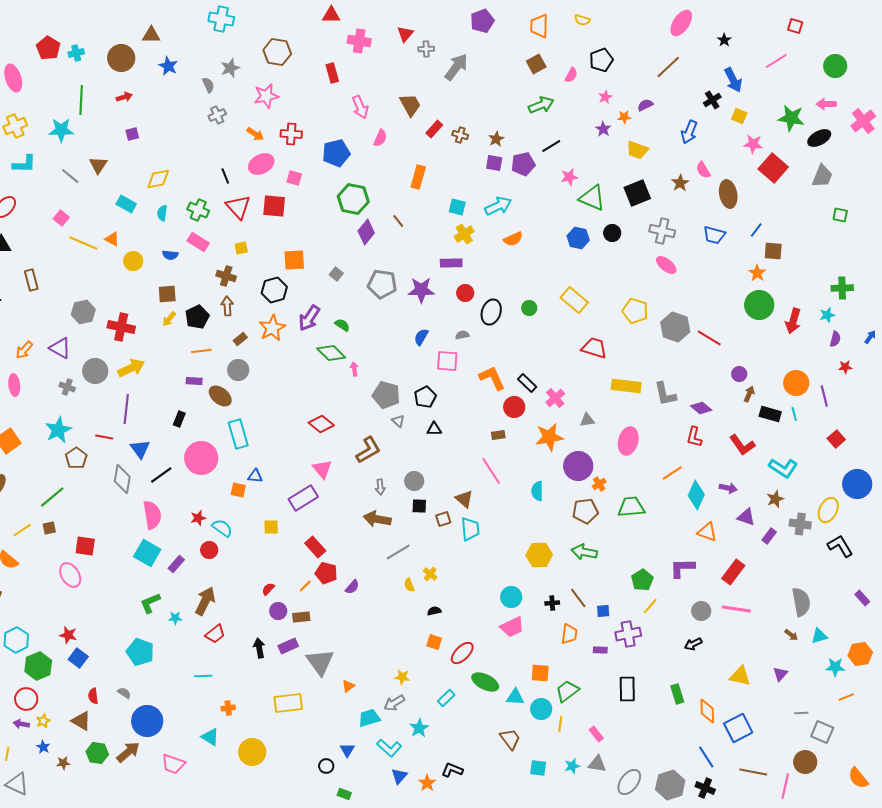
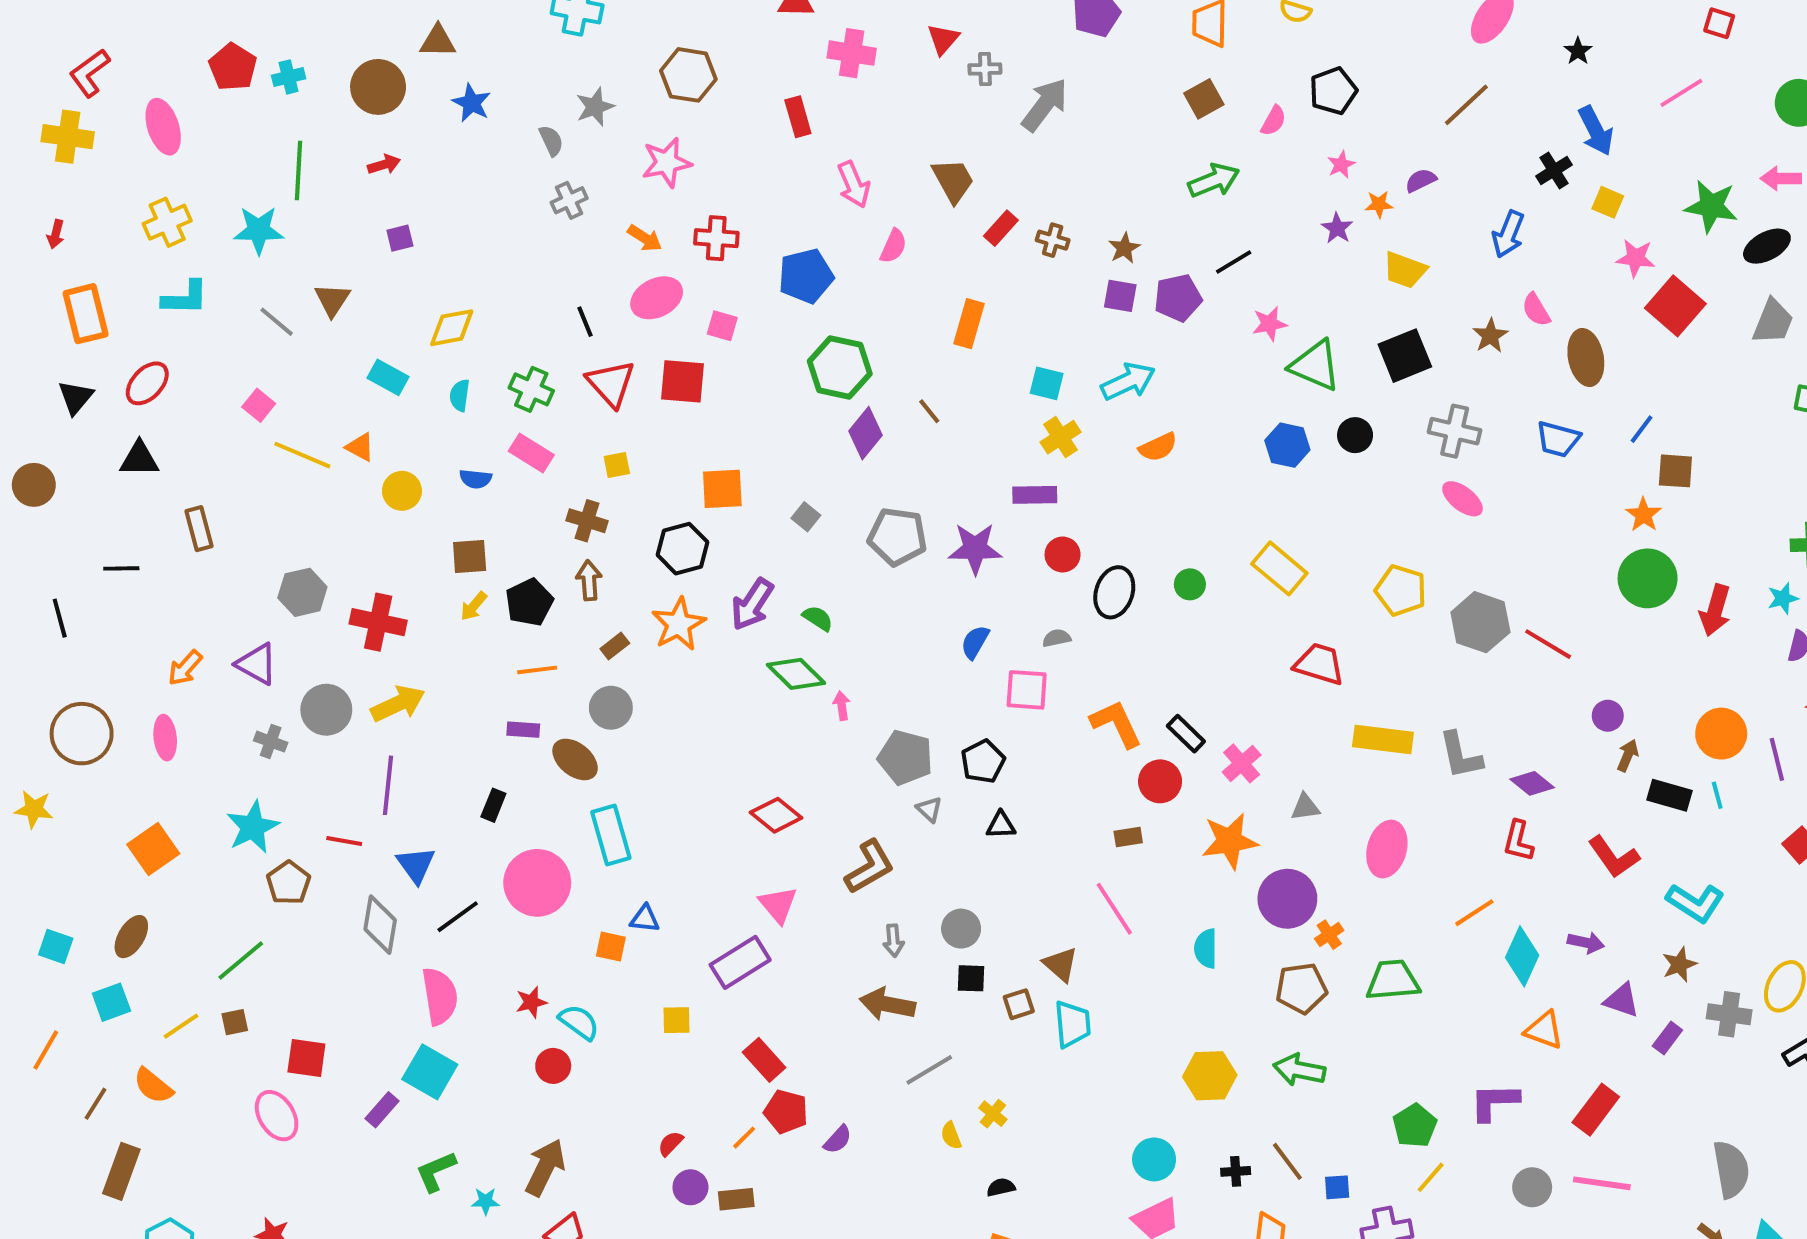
purple rectangle: (176, 564) -> (382, 1110), moved

